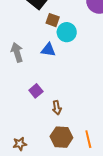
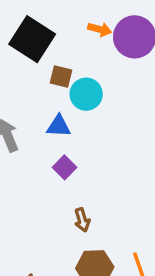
purple square: (36, 91) -> (65, 167), moved

